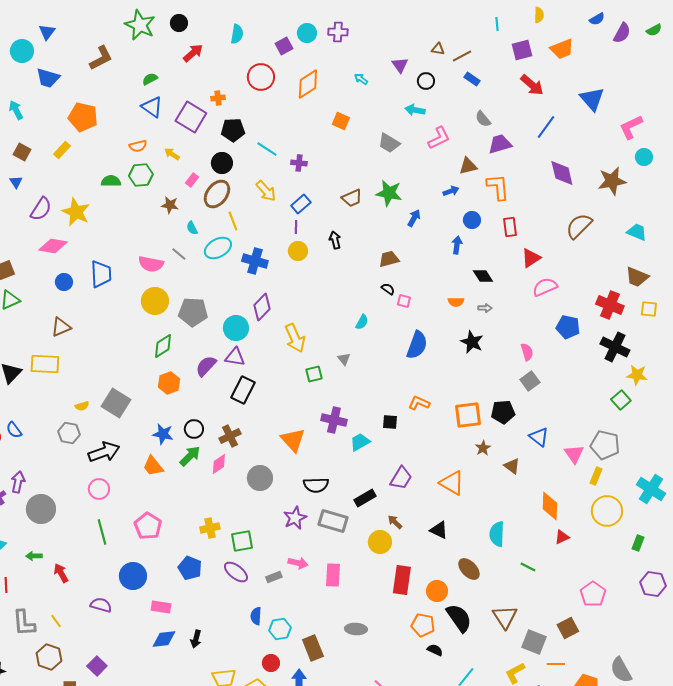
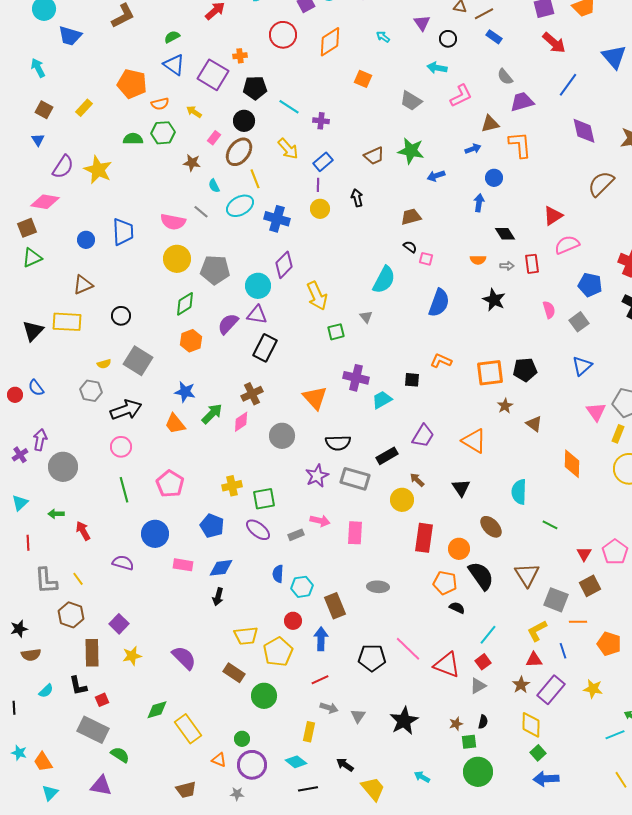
orange pentagon: (83, 117) -> (132, 84), moved
blue arrow: (414, 218) -> (436, 176), turned -138
red rectangle: (510, 227) -> (532, 264), moved
pink diamond: (53, 246) -> (45, 202), moved
cyan semicircle: (362, 322) -> (384, 280), size x1.8
gray square: (530, 381) -> (579, 322), moved
black circle: (194, 429) -> (121, 316), moved
blue triangle: (539, 437) -> (582, 366), moved, turned 40
black triangle: (439, 530) -> (461, 488), turned 30
red triangle: (562, 537) -> (584, 554), moved, turned -35
blue diamond: (164, 639) -> (221, 568), moved

